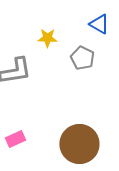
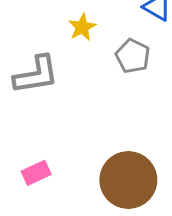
yellow star: (47, 38) -> (82, 27), turned -30

